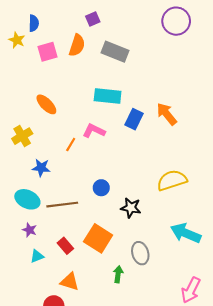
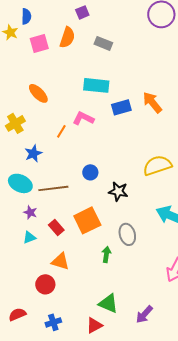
gray rectangle: (115, 52) -> (103, 43), size x0.7
blue rectangle: (134, 119) -> (121, 107), turned 48
blue star: (41, 168) -> (33, 153), turned -30
purple star: (30, 230) -> (30, 212), moved
orange square: (98, 238) -> (87, 220), turned 32

